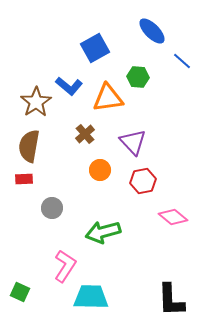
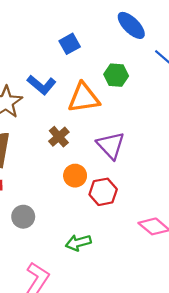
blue square: (95, 48) -> (70, 44), size x0.7
red hexagon: (143, 181) -> (103, 192), moved
green arrow: (103, 232) -> (78, 243), size x0.7

